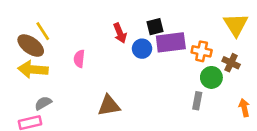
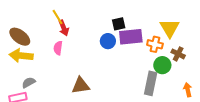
yellow triangle: (236, 25) -> (170, 28), moved
yellow line: (43, 31) -> (57, 17), moved
red arrow: (120, 33) -> (64, 28), moved
gray rectangle: (197, 101) -> (151, 83), size x1.6

